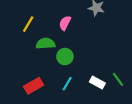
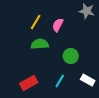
yellow line: (28, 24) -> (36, 22), moved
green circle: (65, 57) -> (71, 56), moved

